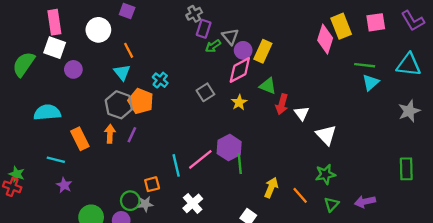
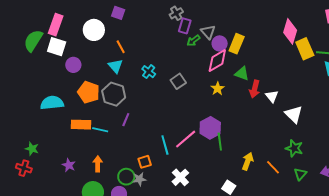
pink rectangle: (54, 22) -> (56, 25), turned 30
yellow rectangle: (341, 26) -> (305, 49), moved
green semicircle: (24, 64) -> (33, 41), moved
gray square: (205, 92) -> (178, 81), moved
orange pentagon: (141, 101) -> (89, 92), moved
orange arrow: (110, 134) -> (98, 164), moved
orange rectangle: (80, 139) -> (81, 125), turned -60
cyan line: (56, 160) -> (100, 130), moved
green star: (17, 174) -> (32, 149), moved
green star: (325, 174) -> (294, 148), turned 30

